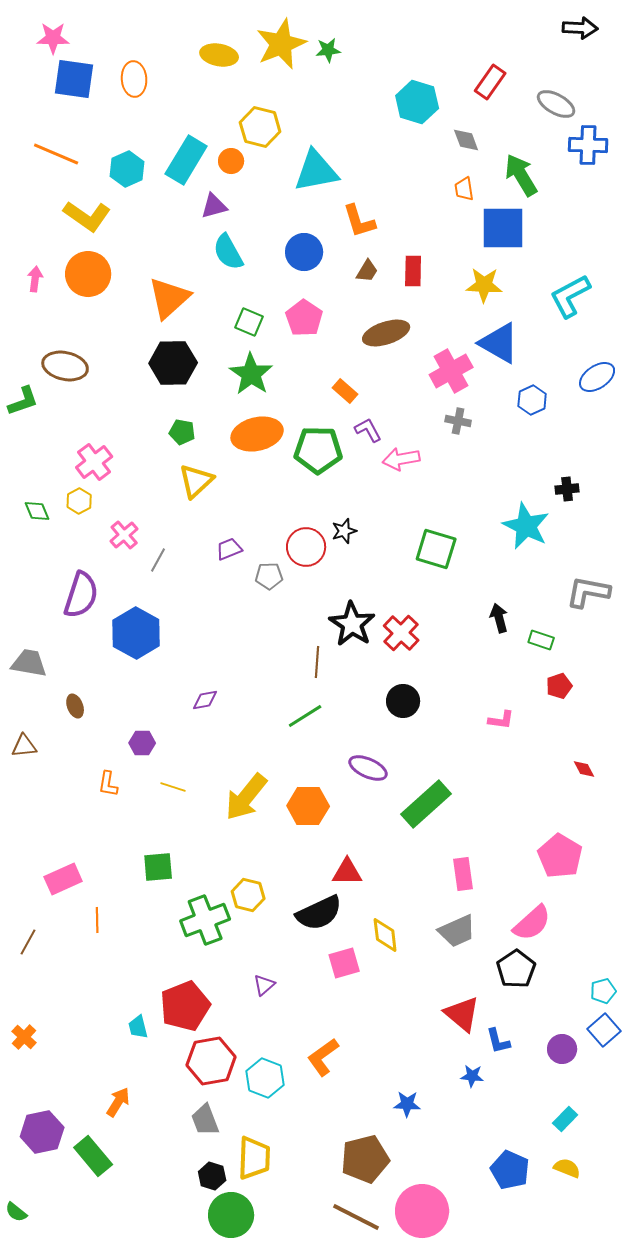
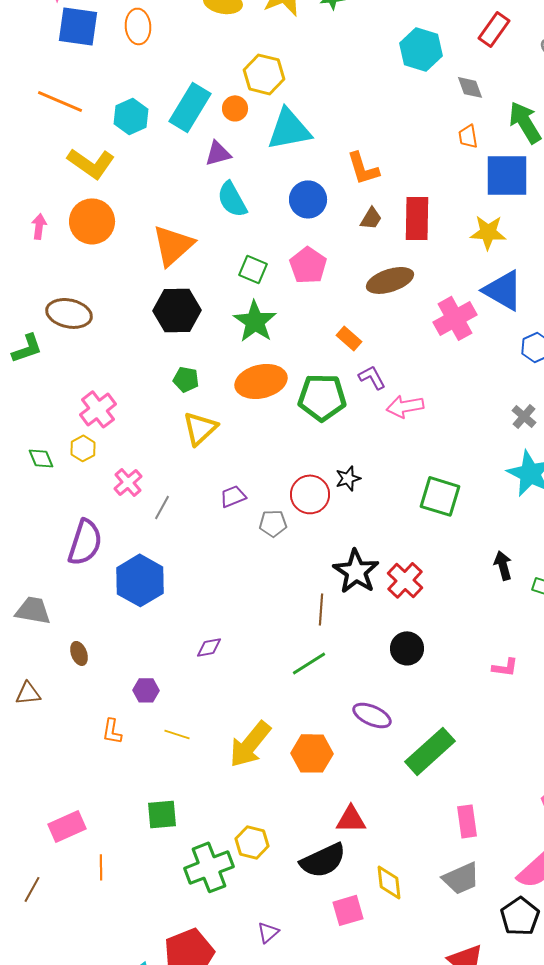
cyan triangle: (316, 171) -> (289, 129), moved
red rectangle: (413, 271) -> (417, 218), size x1.4
gray cross: (458, 421) -> (524, 416), moved, turned 30

